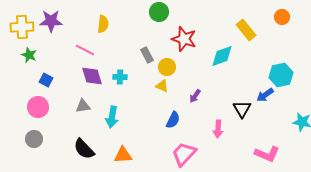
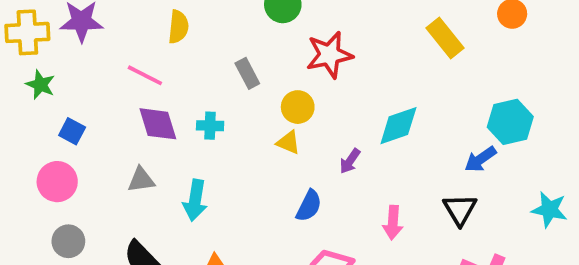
red star: (184, 39) -> (329, 55), turned -30
gray rectangle: (147, 55) -> (247, 73), moved
cyan diamond: (222, 56) -> (398, 126), moved
black triangle: (242, 109) -> (460, 210), moved
gray circle: (34, 139) -> (68, 241), moved

